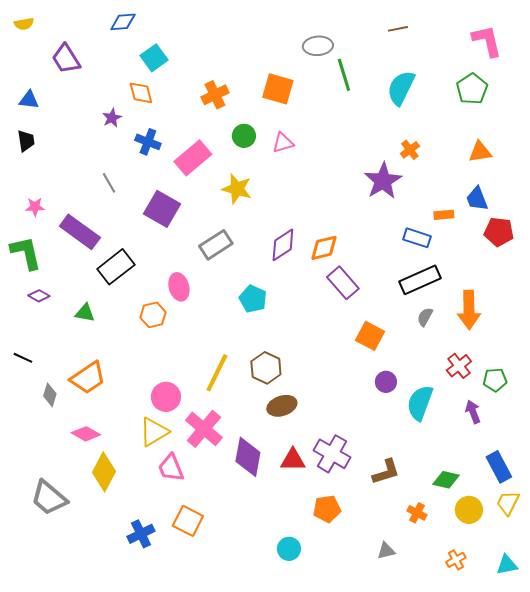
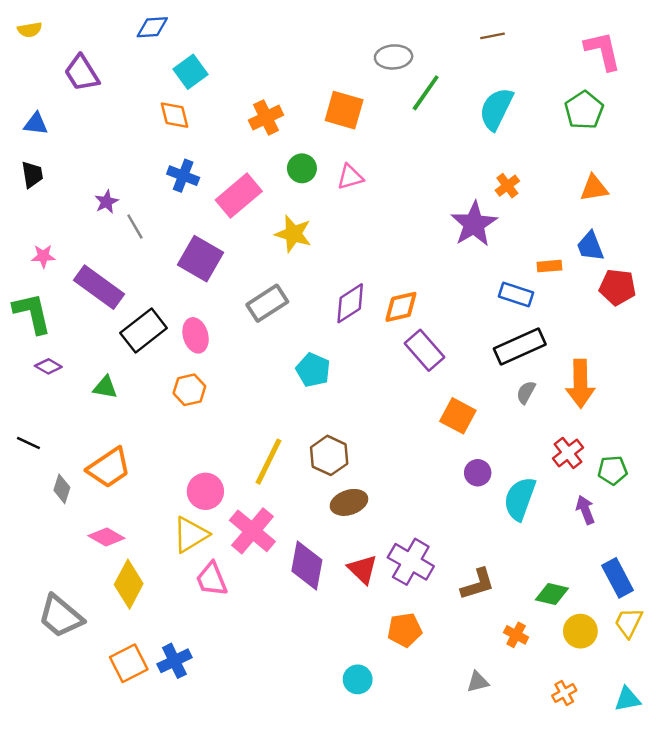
green line: (344, 75) -> (426, 93), turned 52
purple star: (112, 118) -> (106, 202), moved
pink ellipse: (179, 287) -> (196, 335), moved
red triangle: (293, 460) -> (363, 569), turned 44
orange square: (188, 521) -> (129, 663), moved, turned 36

